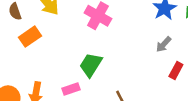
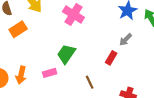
red rectangle: (176, 70) -> (111, 58), moved

